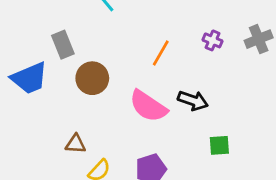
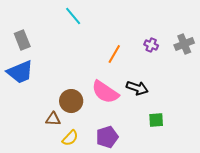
gray rectangle: (63, 45) -> (22, 40), moved
brown circle: (92, 78) -> (71, 101), moved

